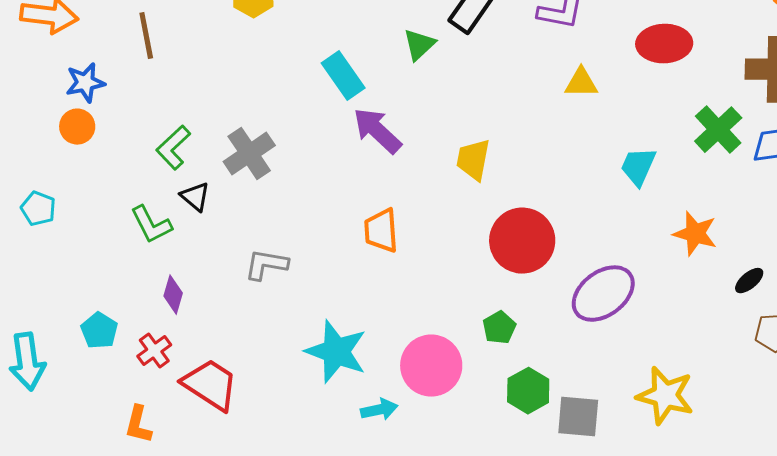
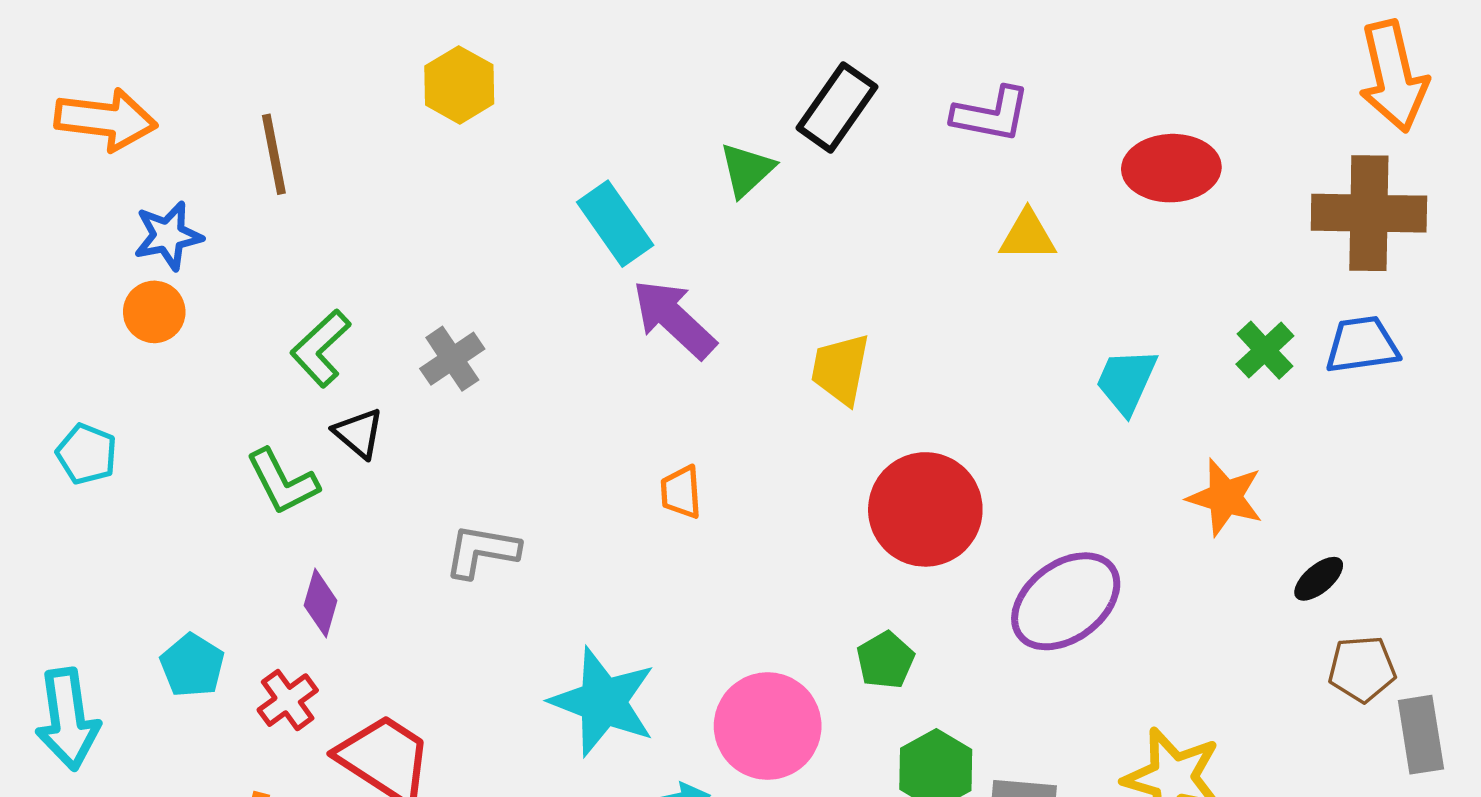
green cross: (718, 130) -> (1265, 350), moved, size x0.7
gray cross: (249, 154) -> (452, 359), size x0.7
orange trapezoid: (381, 231) -> (681, 492), size x0.7

